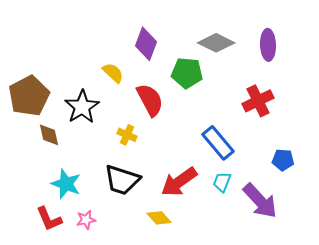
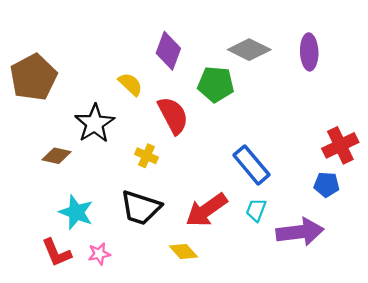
brown pentagon: (29, 96) -> (33, 77), moved
red cross: (258, 101) -> (340, 145), moved
brown diamond: (49, 135) -> (57, 156), turned -65
purple arrow: (260, 201) -> (300, 232), turned -54

